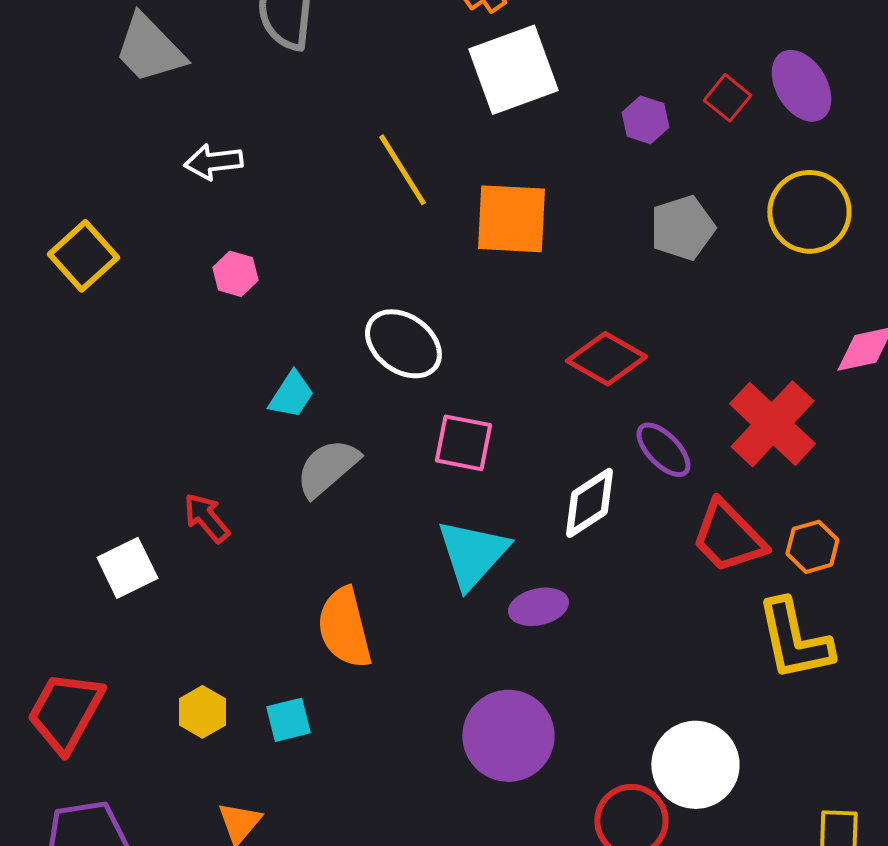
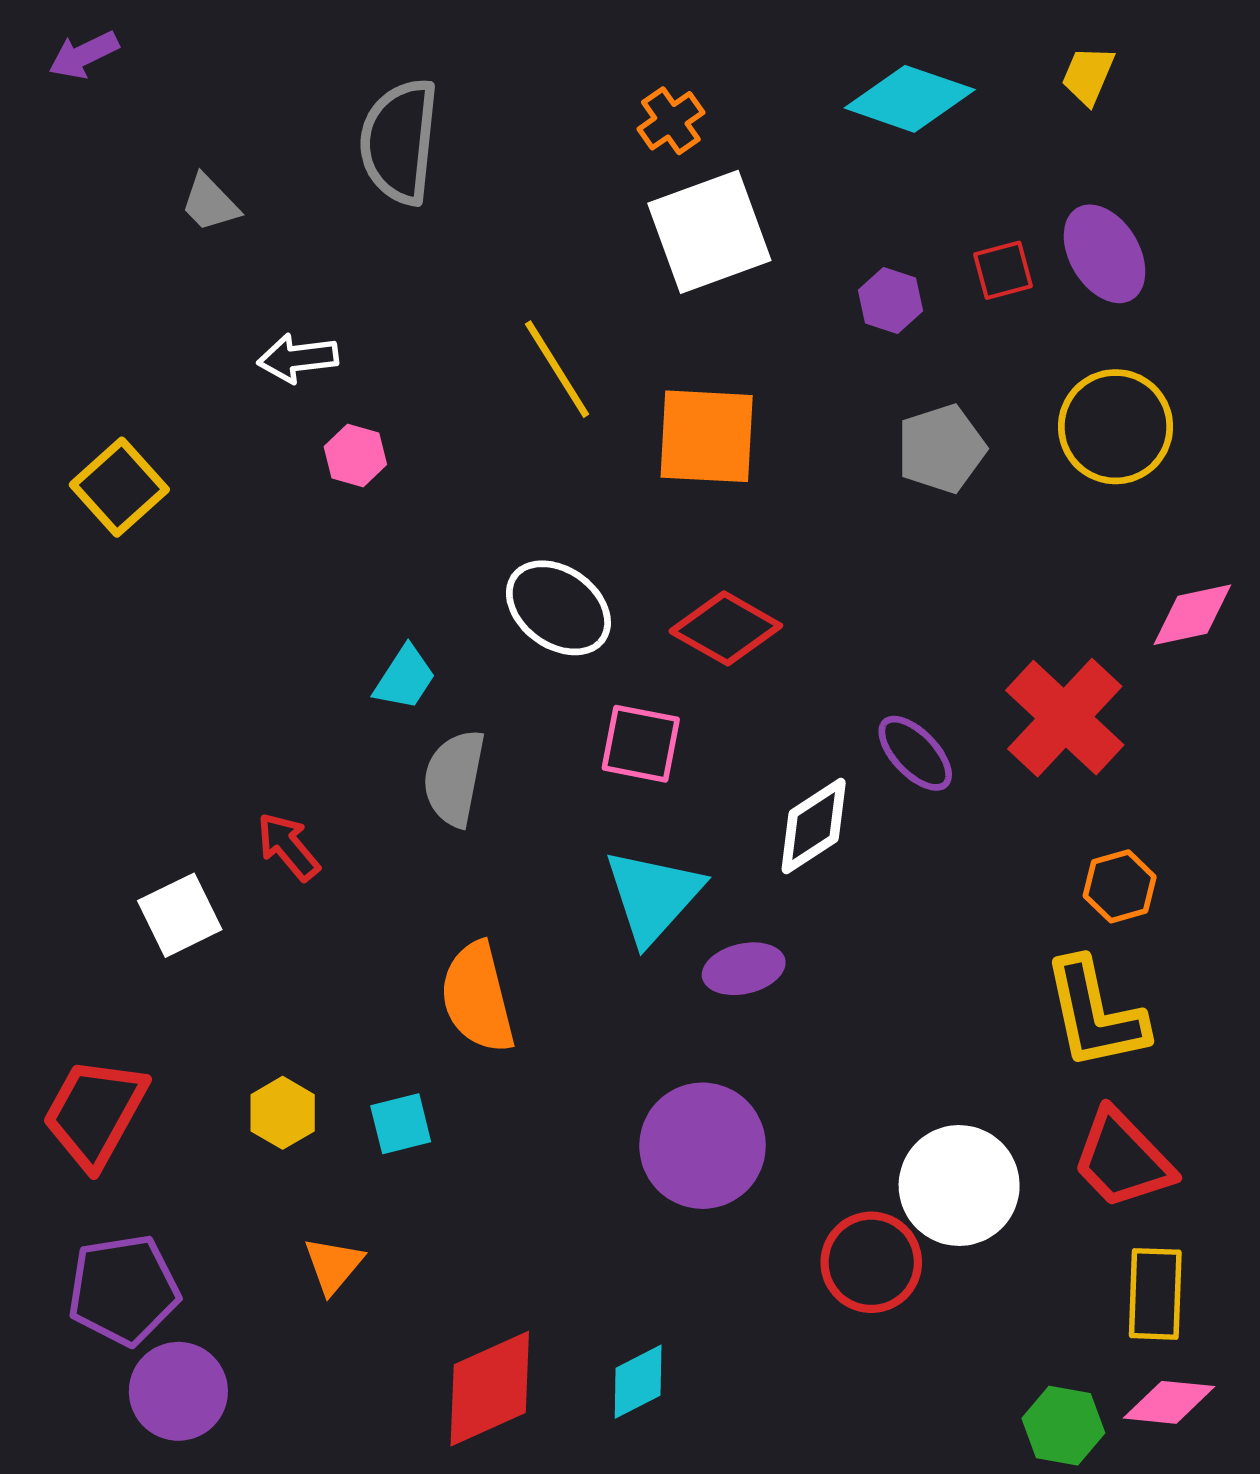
gray trapezoid: (149, 49) -> (210, 203), size x0.6
red square: (727, 98) -> (1003, 270), turned 36
pink hexagon: (235, 274) -> (355, 456), moved
red diamond: (606, 359) -> (726, 628), moved
gray semicircle: (327, 468) -> (454, 778), turned -38
red trapezoid: (728, 537) -> (1122, 1159), moved

